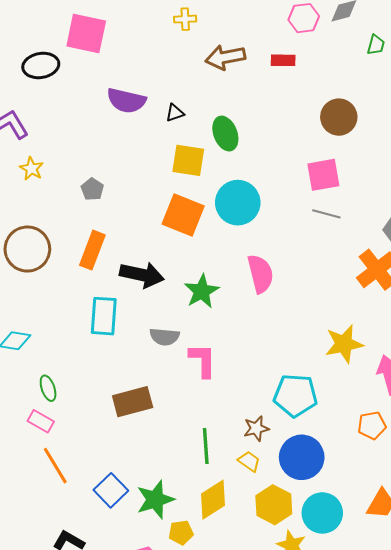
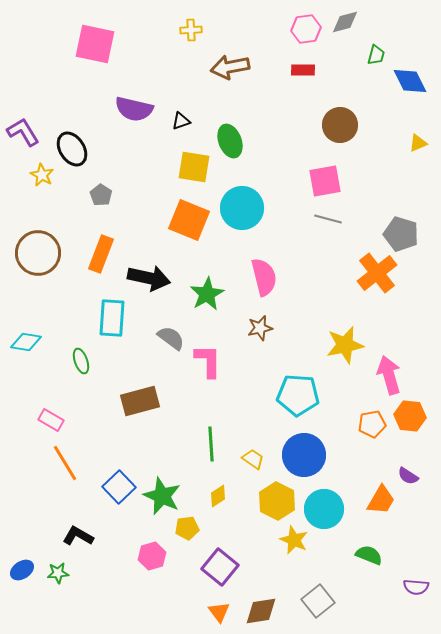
red rectangle: (283, 60) -> (303, 70), moved
black ellipse: (41, 65) -> (72, 149), moved, turned 68
gray semicircle: (165, 337) -> (171, 338), turned -148
green ellipse: (48, 388) -> (81, 361), moved
brown star: (256, 428) -> (260, 328), moved
green star: (155, 500) -> (162, 496), turned -30
yellow diamond: (213, 500) -> (218, 496), size x0.6

